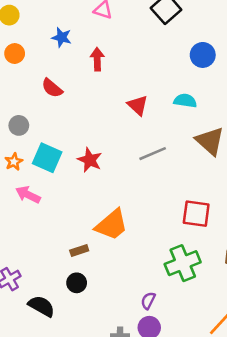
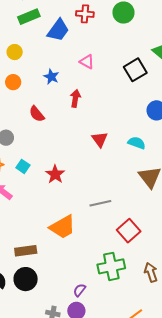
gray line: (153, 154) -> (100, 203), moved
cyan square: (47, 158) -> (23, 166), size x0.6
red square: (196, 214) -> (129, 231), turned 30
brown rectangle: (79, 251) -> (26, 251), moved, size x1.5
black circle: (77, 283) -> (26, 279), moved, size x1.5

